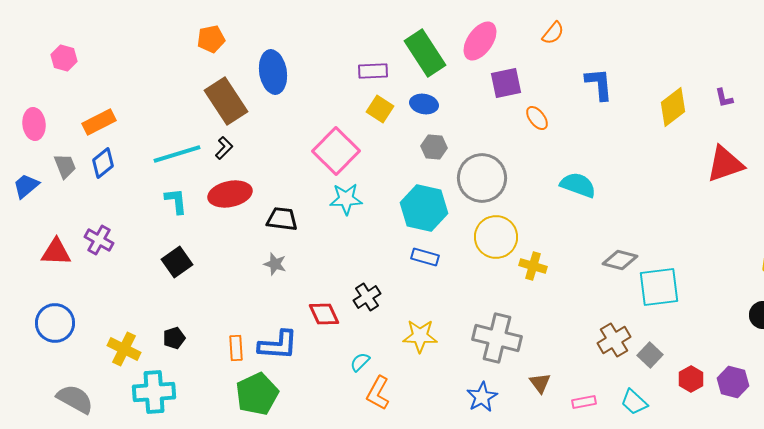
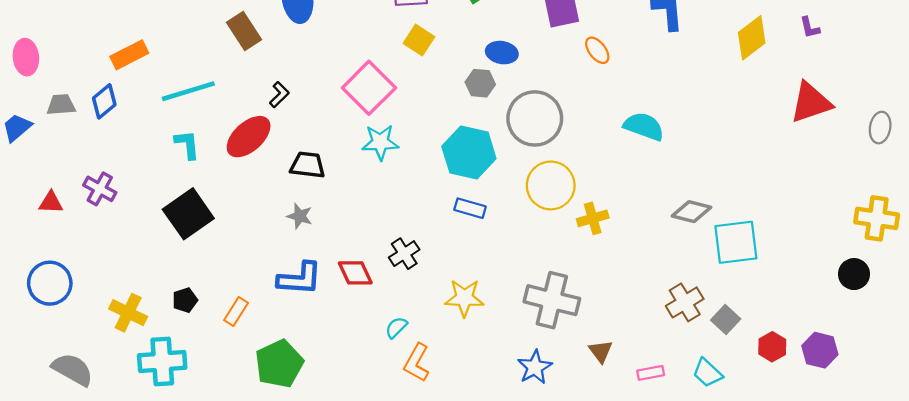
brown rectangle: (226, 101) -> (244, 31), size x0.7
blue ellipse: (424, 104) -> (502, 53), moved
orange rectangle: (99, 122) -> (129, 55), moved
black L-shape: (224, 148) -> (279, 95), moved
gray trapezoid: (65, 166) -> (61, 105), turned -72
red ellipse: (230, 194) -> (249, 137), turned -30
red triangle: (56, 252) -> (51, 202), size x0.7
black square: (177, 262) -> (188, 214), size x1.4
yellow cross: (533, 266) -> (593, 218), turned -32
blue L-shape: (278, 345) -> (300, 279), moved
orange rectangle: (236, 348) -> (236, 312), moved, turned 35

